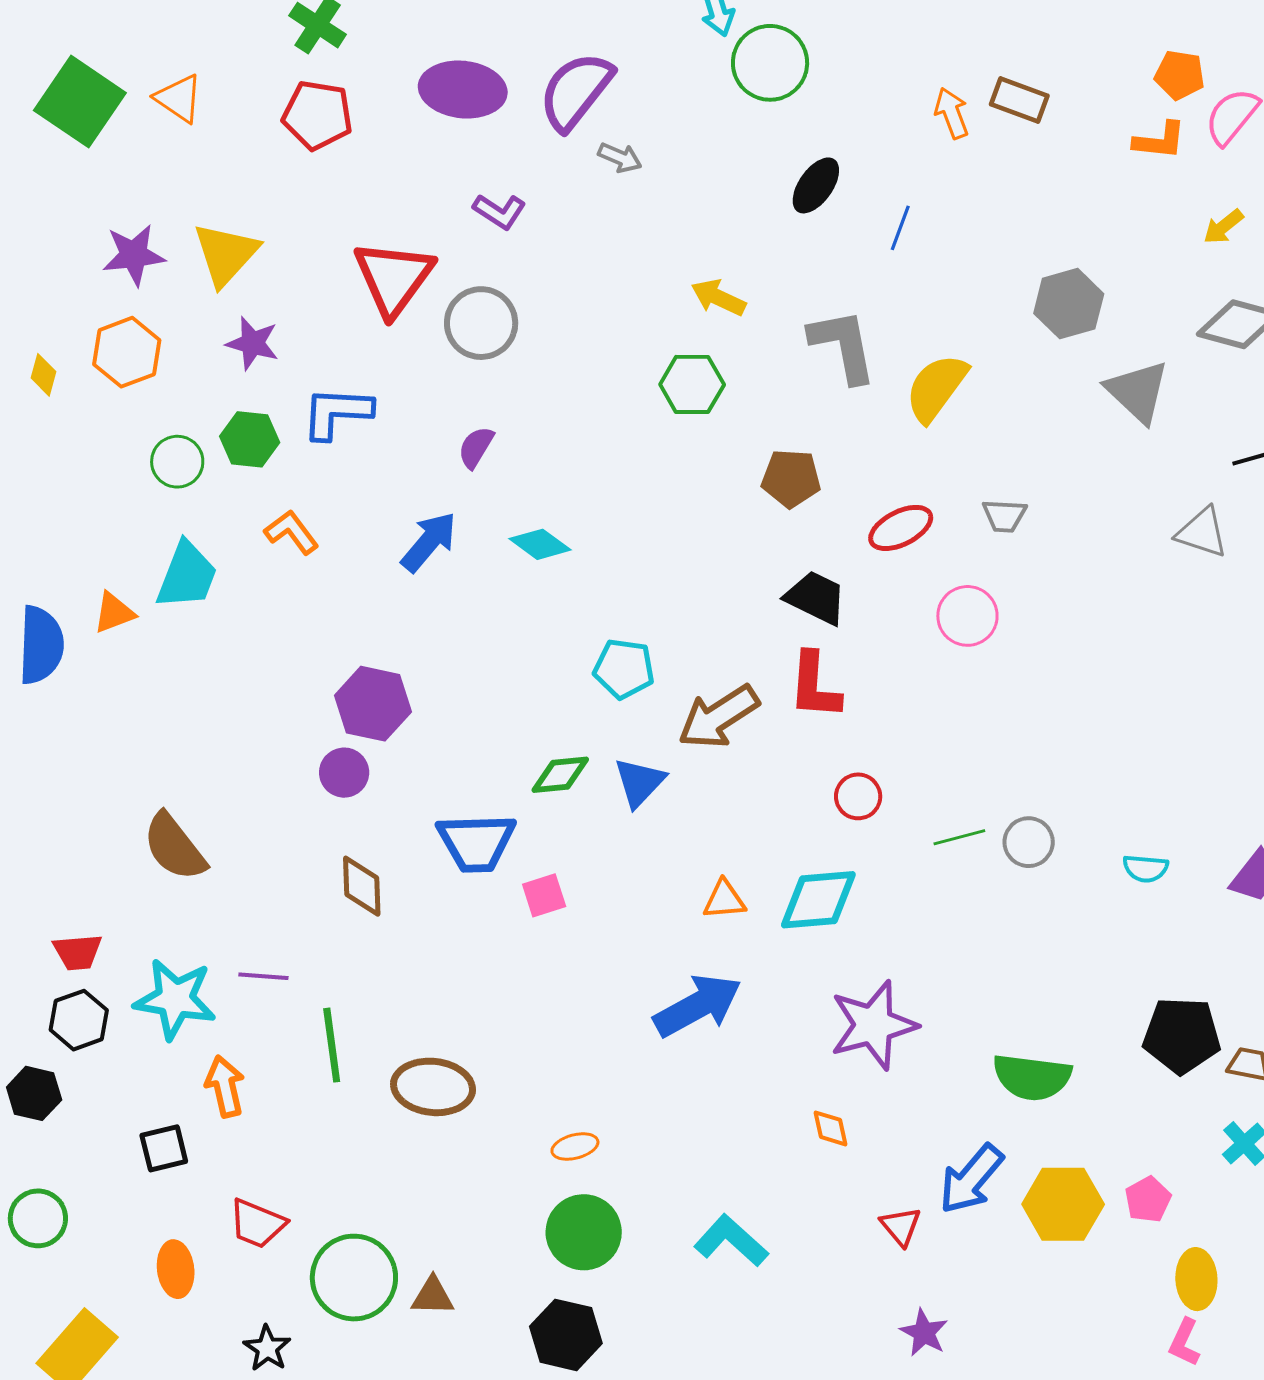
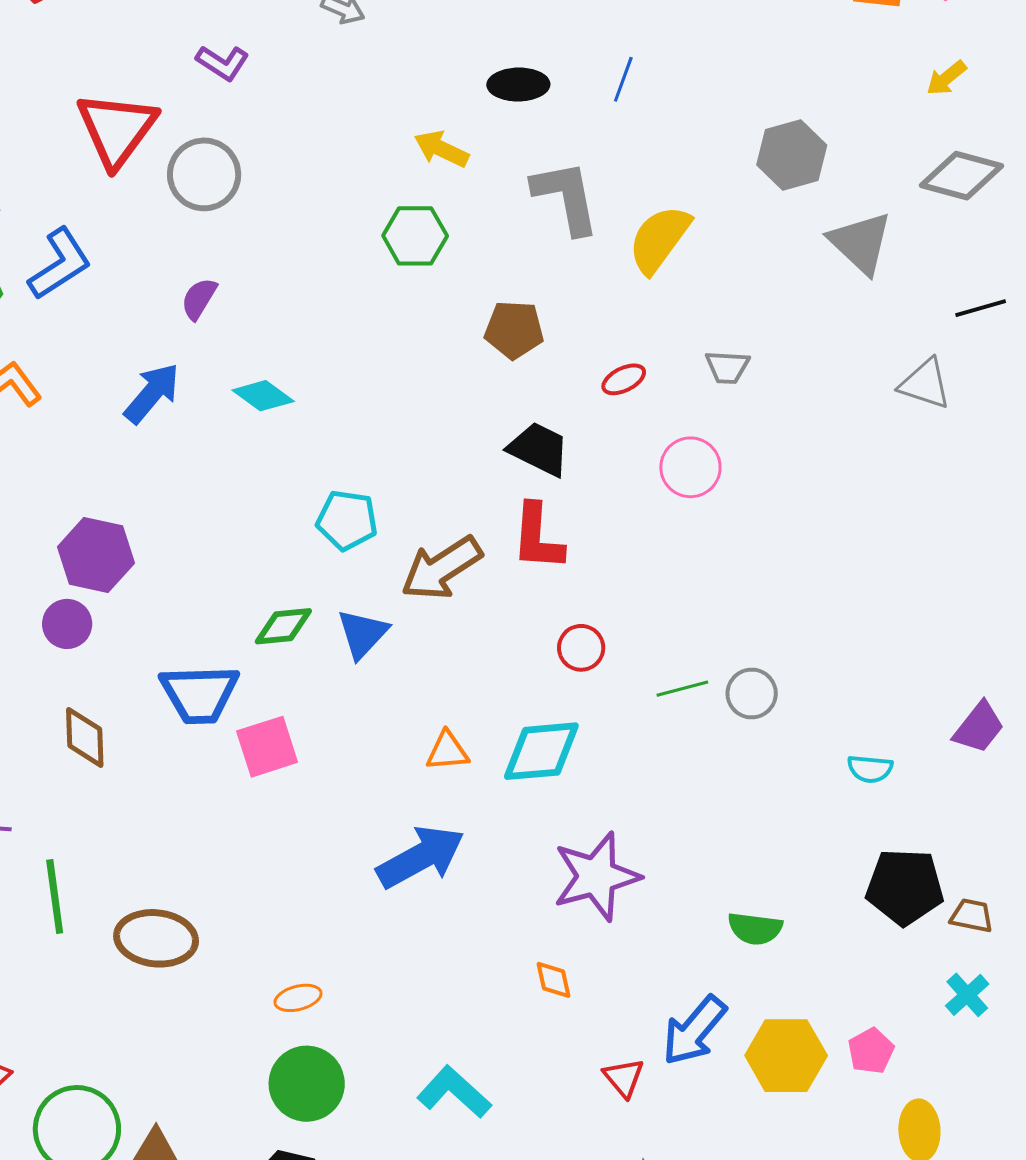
black ellipse: (816, 185) -> (518, 85), moved, turned 54
blue L-shape: (337, 413) -> (60, 264), turned 144
red ellipse: (901, 528) -> (624, 379), size x0.7
cyan semicircle: (1145, 868) -> (870, 769), moved
pink square: (544, 895) -> (267, 747), size x1.4
green semicircle: (1032, 1077) -> (755, 929), size x0.7

